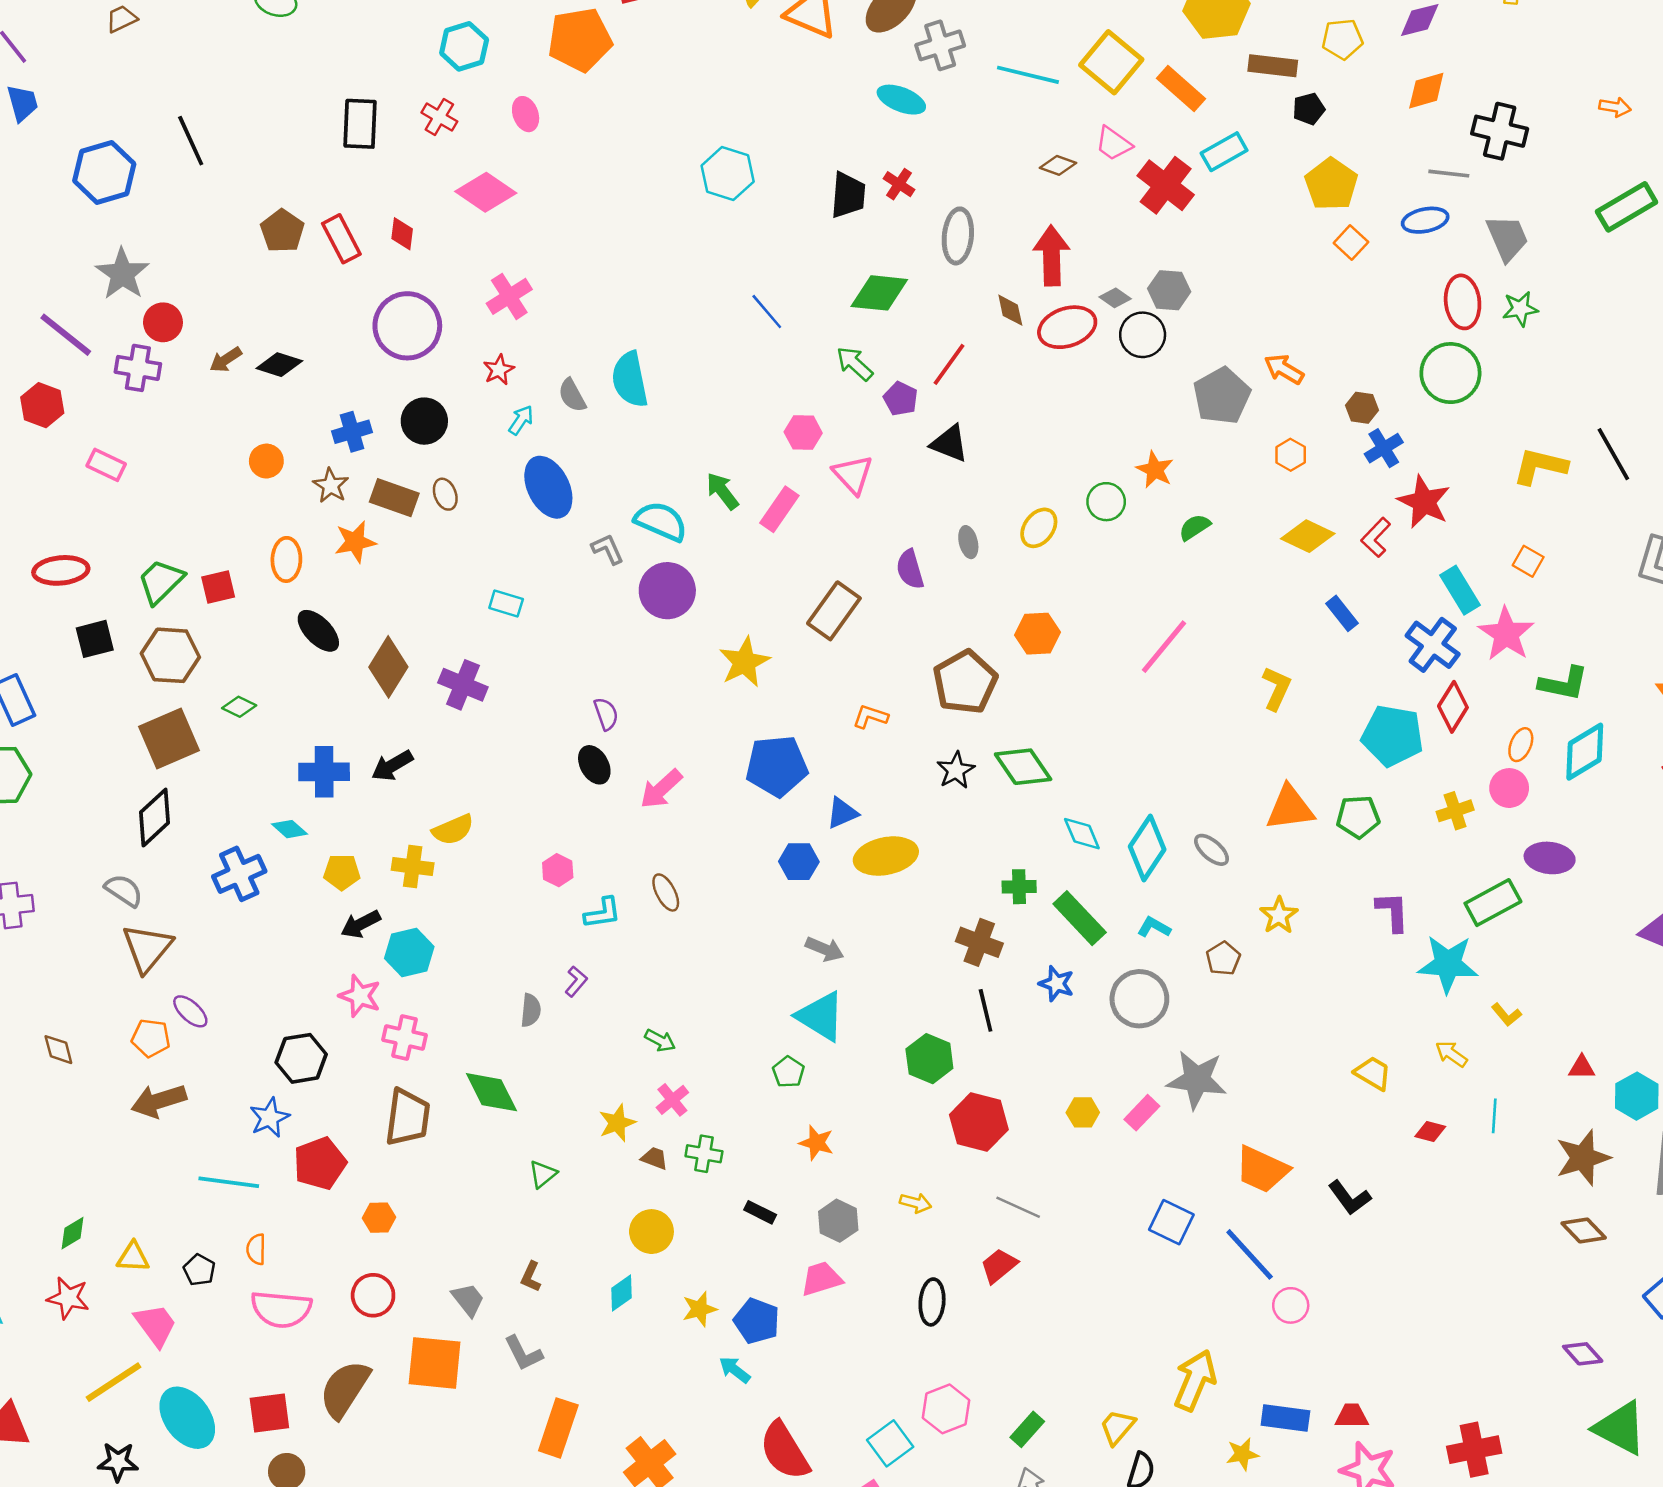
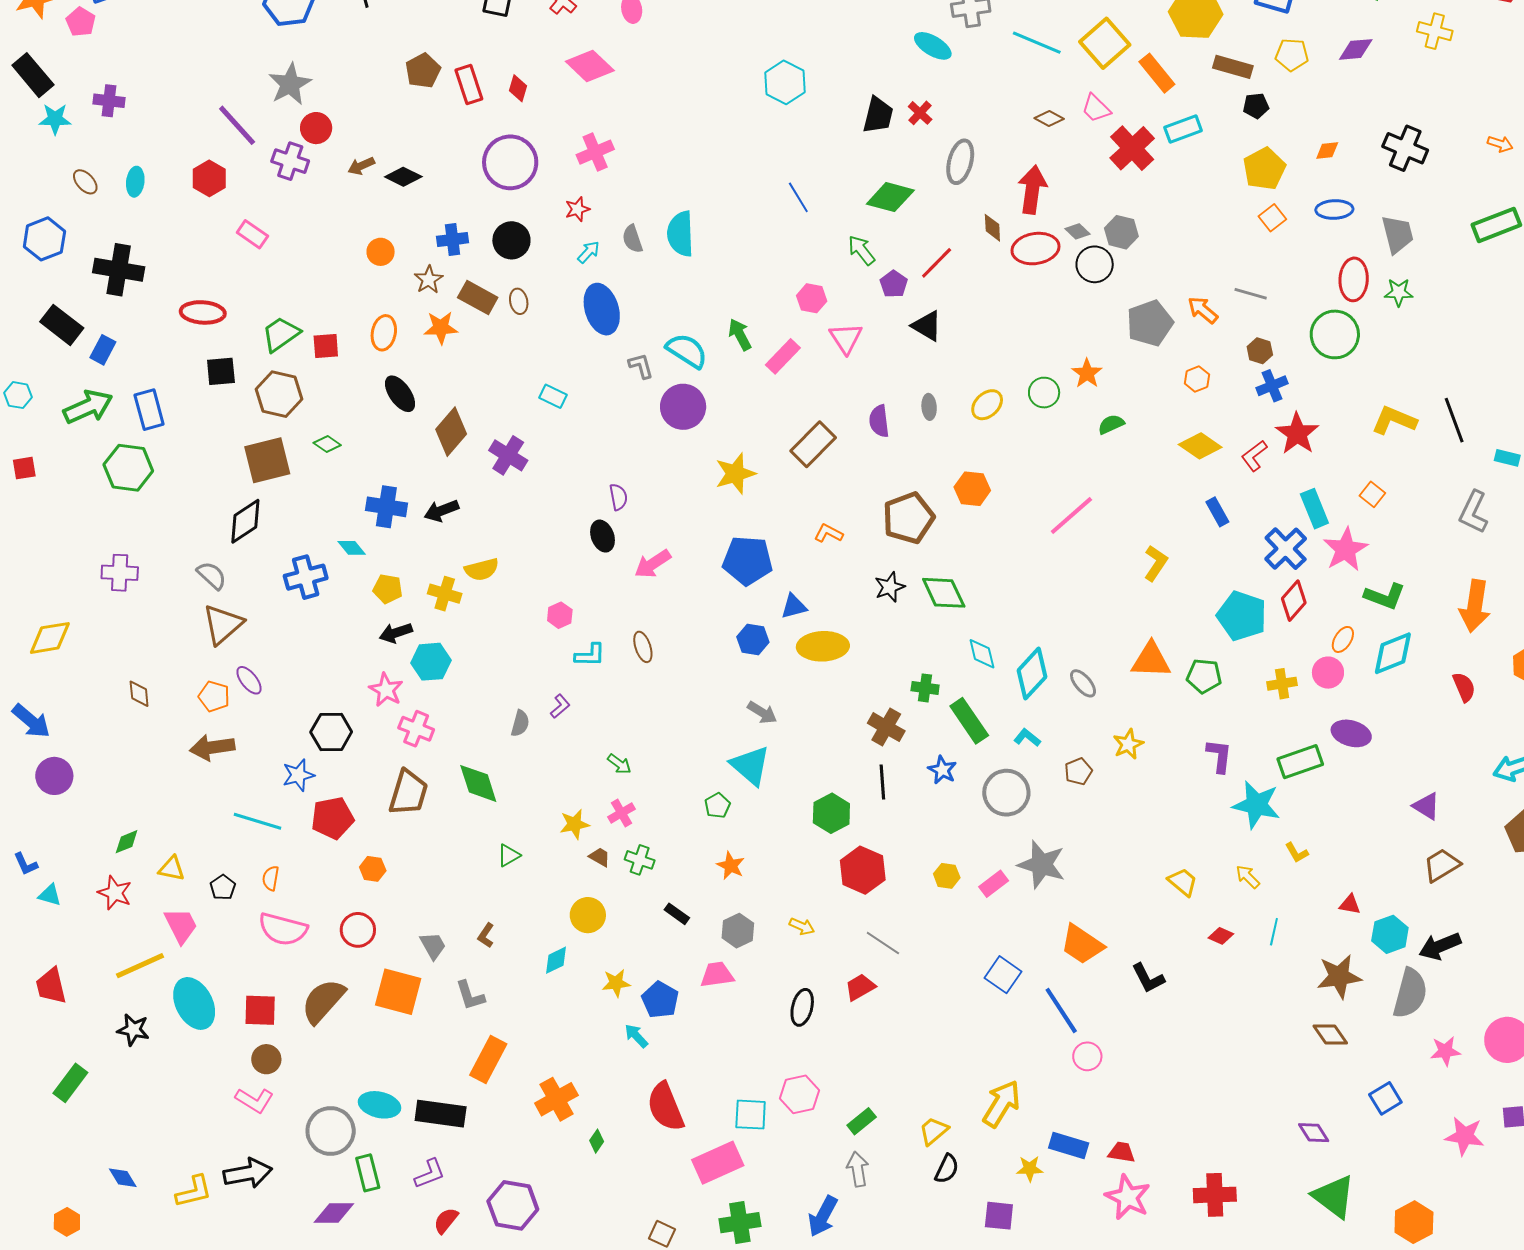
orange diamond: (1426, 91) -> (1327, 151), moved, size x0.7
gray line: (1449, 174) -> (1251, 294), moved
cyan square: (890, 1443) -> (751, 1115), turned 30

